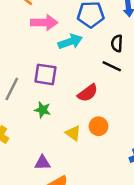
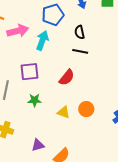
cyan arrow: (70, 42) -> (42, 41), turned -36
orange circle: (99, 126) -> (86, 109), moved
purple triangle: (42, 163) -> (38, 145), moved

